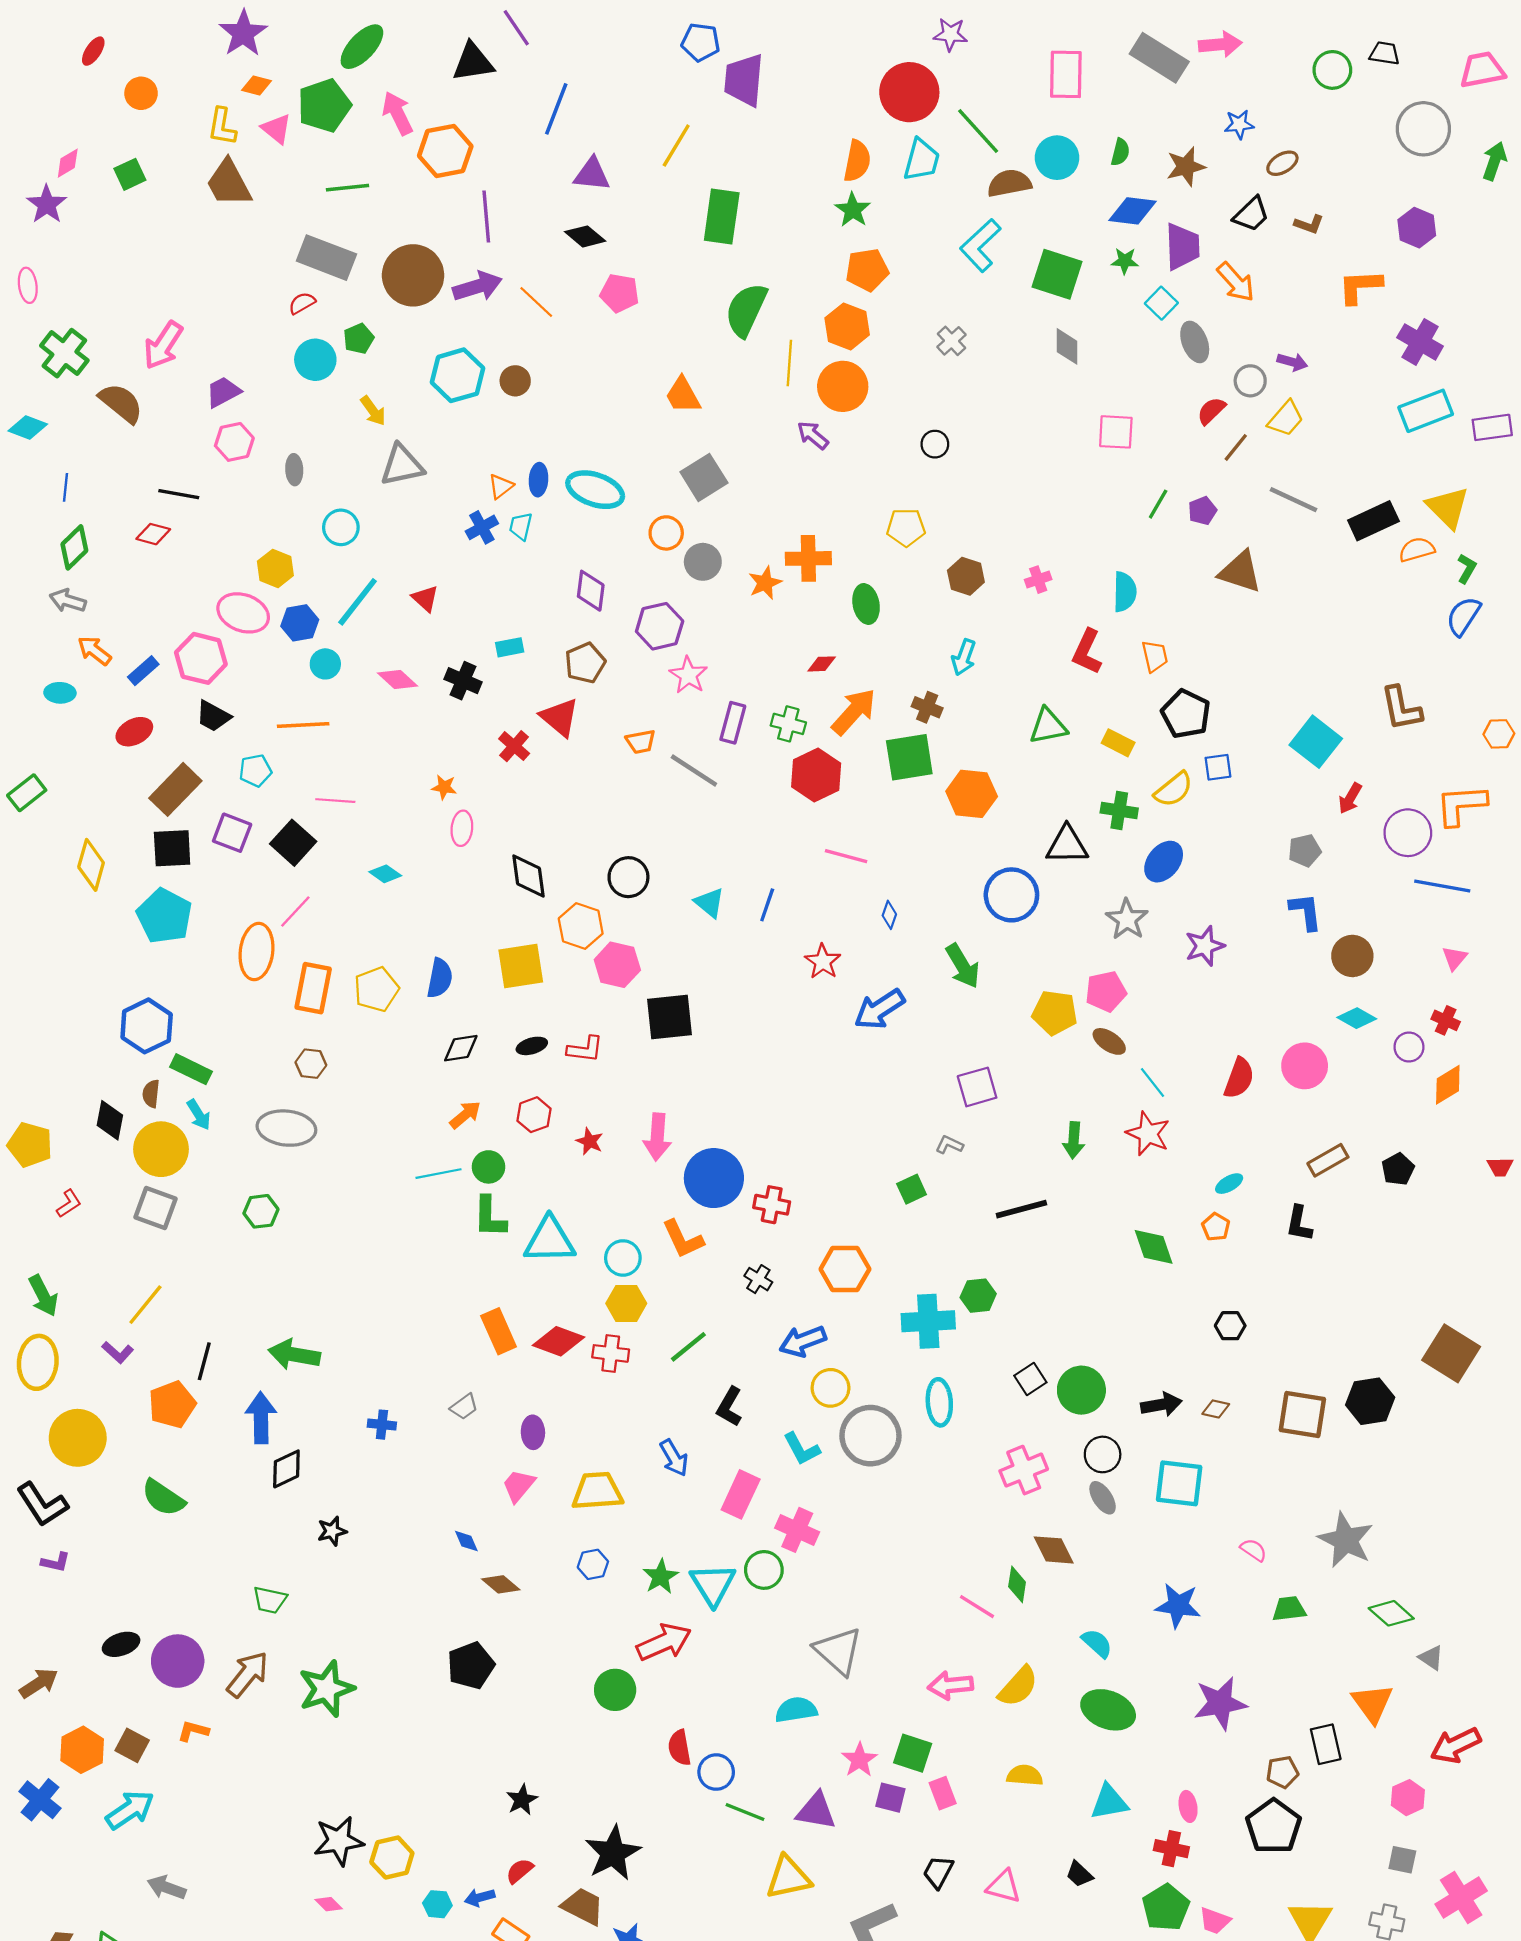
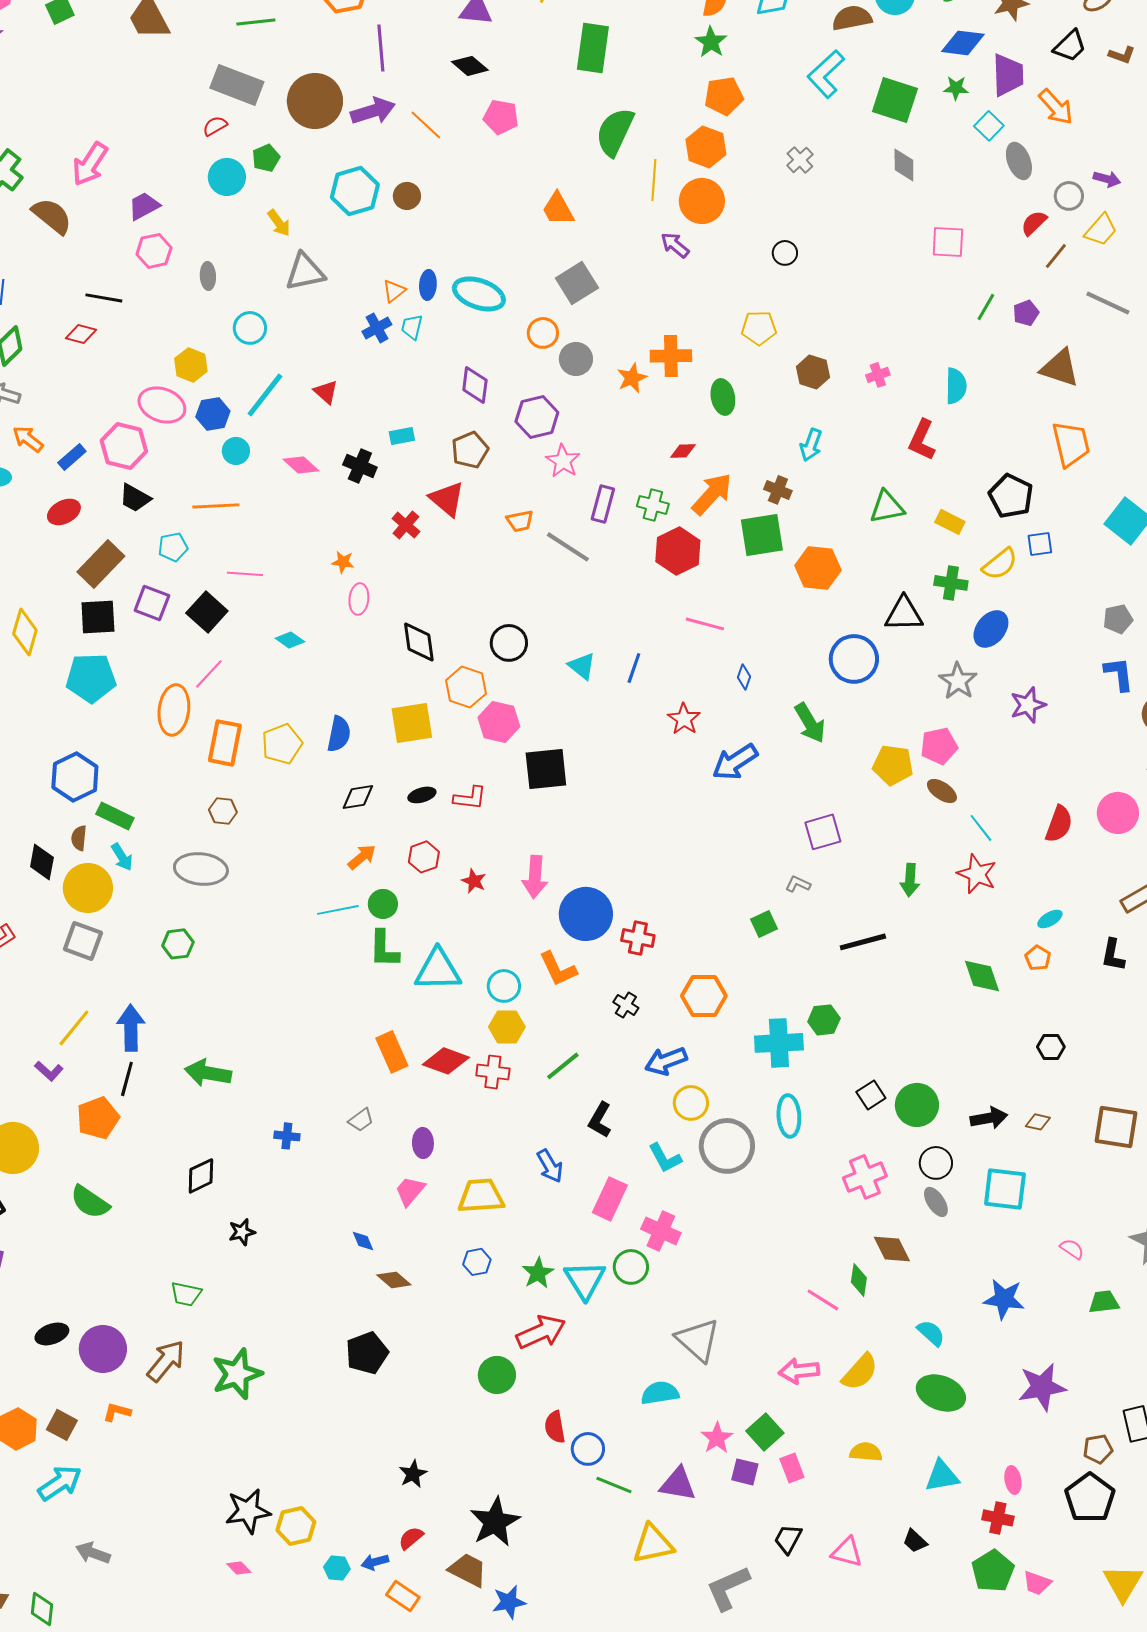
orange trapezoid: (1155, 656) -> (1071, 444), moved, size x1.6
cyan pentagon: (164, 916) -> (91, 678), turned -30
blue arrow: (261, 1418) -> (131, 1028), moved
green square: (913, 1753) -> (765, 1432), turned 30

